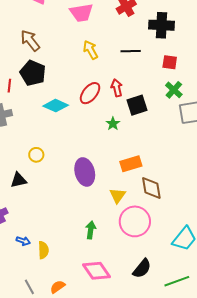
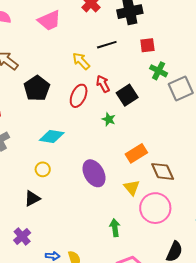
yellow arrow: (91, 50) -> (81, 61), moved
black pentagon: (33, 73) -> (37, 88), moved, turned 30
cyan diamond: (56, 106) -> (52, 137), moved

